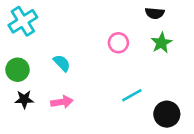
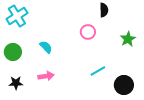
black semicircle: (155, 13) -> (104, 10), moved, turned -96
green star: (161, 43) -> (128, 39), moved
black star: (24, 99) -> (16, 83), moved

